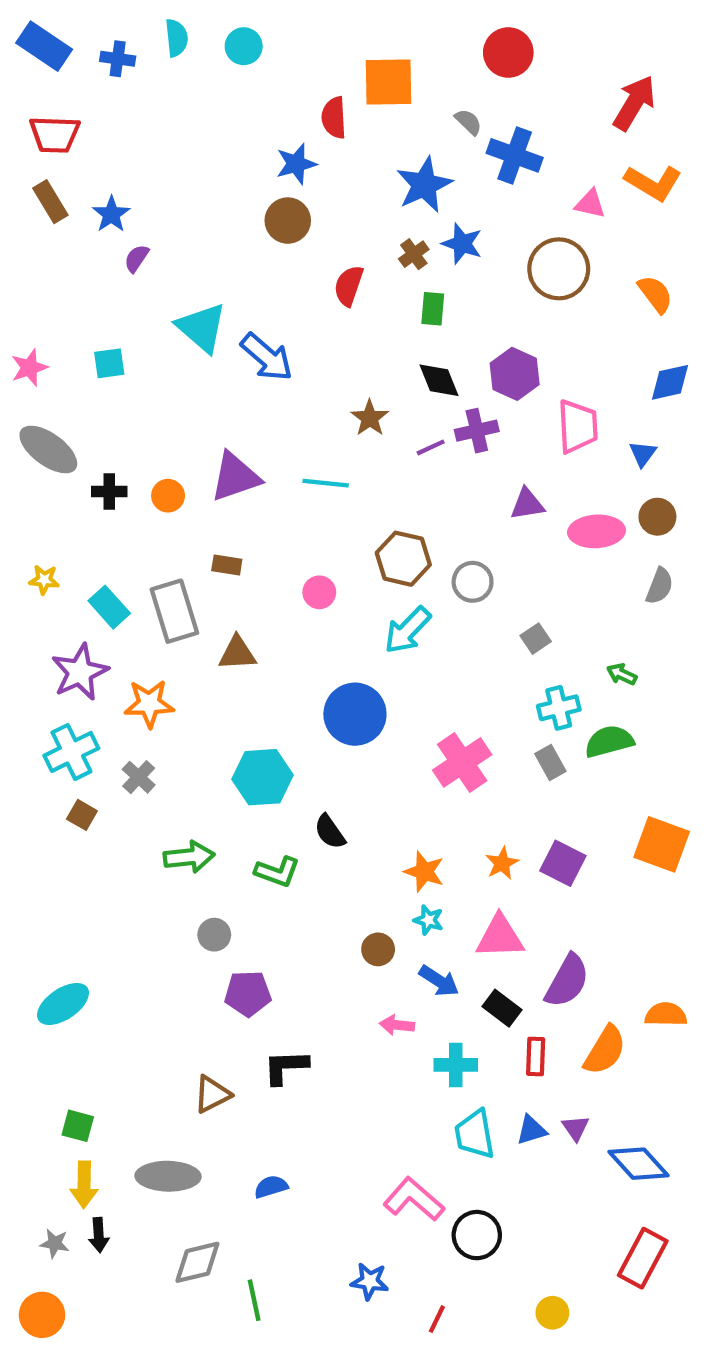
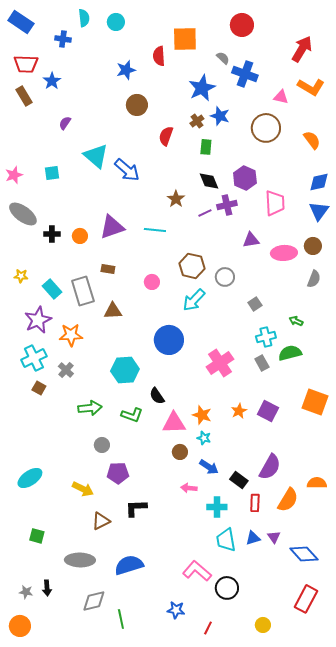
blue cross: (118, 59) -> (63, 39), moved
blue star: (296, 164) -> (126, 70), moved
blue star: (111, 214) -> (52, 81), moved
blue triangle: (643, 454) -> (319, 211), moved, size x1.5
pink triangle: (500, 937) -> (174, 423), moved
yellow arrow: (84, 1185) -> (83, 489), moved, turned -65
blue semicircle: (271, 1187) -> (129, 565), size x1.8

